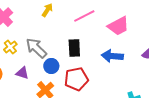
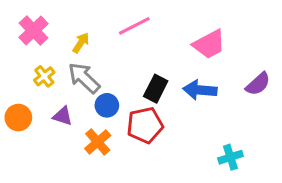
yellow arrow: (47, 10) -> (81, 43), moved
pink line: (84, 16) -> (134, 26), moved
black rectangle: (74, 48) -> (156, 89), moved, turned 30

